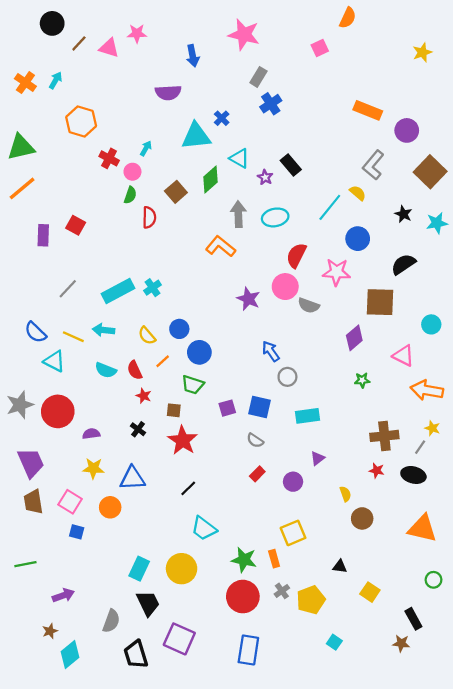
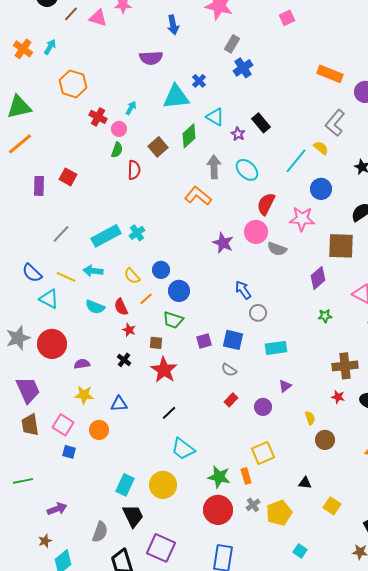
cyan ellipse: (275, 217) -> (247, 170), turned 55
blue triangle: (132, 478) -> (119, 404), size x0.7

